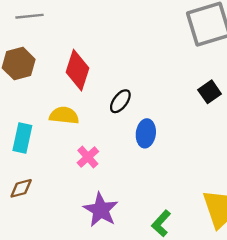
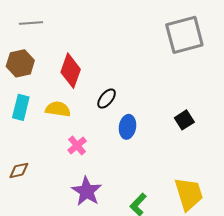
black square: (210, 92) -> (184, 120), moved
cyan rectangle: (22, 138) -> (21, 107), moved

